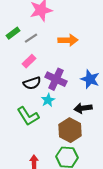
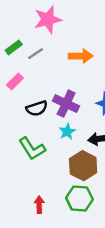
pink rectangle: (29, 61) -> (15, 82), moved
cyan star: (48, 100) -> (67, 132), moved

